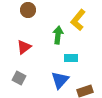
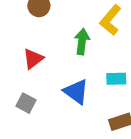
cyan rectangle: (71, 58) -> (116, 79), moved
blue triangle: (60, 80) -> (76, 92), moved, turned -36

